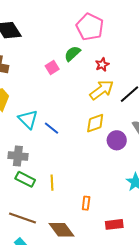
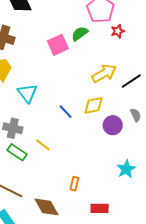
red star: (102, 65) -> (118, 31), moved
pink square: (52, 67) -> (58, 45), size x1.5
blue line: (51, 128) -> (66, 112), moved
yellow line: (52, 183) -> (43, 145), moved, turned -56

